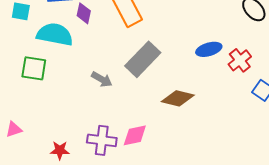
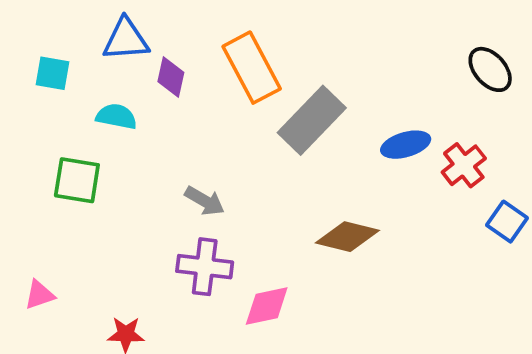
cyan semicircle: (55, 34) -> (116, 116), size x0.6
gray rectangle: (143, 59) -> (312, 120), moved
purple cross: (102, 140) -> (205, 267), moved

